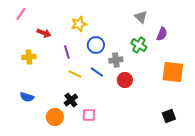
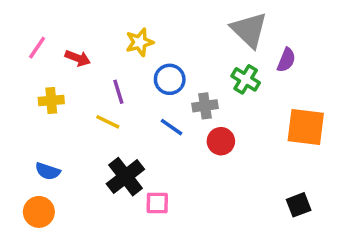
pink line: (21, 14) -> (37, 48), moved
gray triangle: (141, 17) -> (249, 30), size x1.6
yellow line: (75, 74) -> (108, 122), moved
black cross: (71, 100) -> (125, 177), size x1.5
orange circle: (55, 117) -> (39, 212), moved

